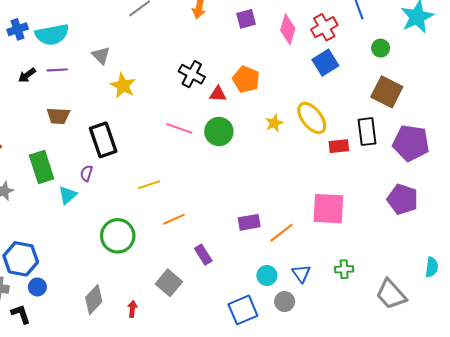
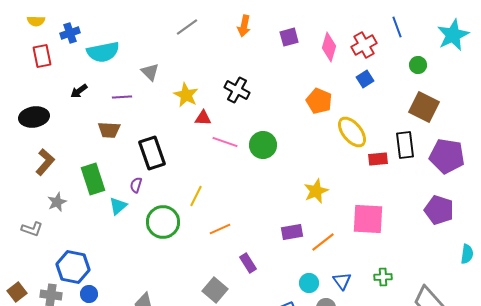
blue cross: (18, 29) -> (70, 33), moved
blue square: (325, 63) -> (365, 79), size x0.7
purple line: (57, 70) -> (122, 97), moved
orange pentagon: (246, 79) -> (319, 101), moved
yellow star: (123, 86) -> (186, 95), moved
red triangle: (218, 94) -> (203, 118), moved
yellow star: (274, 123) -> (316, 191), moved, size x1.4
yellow line: (149, 185) -> (196, 196), turned -45
green circle: (118, 236) -> (163, 222), moved
cyan semicircle: (432, 267) -> (467, 254), moved

